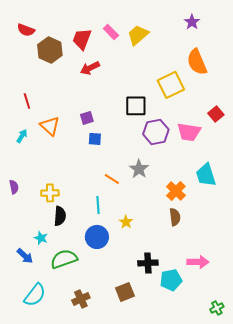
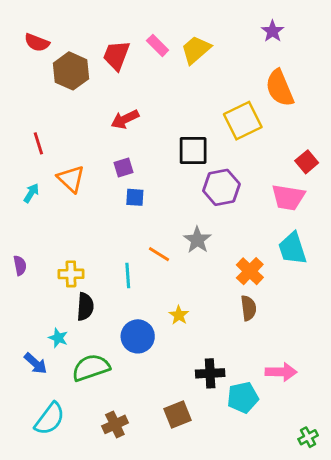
red arrow: (90, 68) -> (125, 119), moved
pink trapezoid: (189, 132) -> (288, 197), moved
cyan line: (98, 205) -> (128, 275), moved

